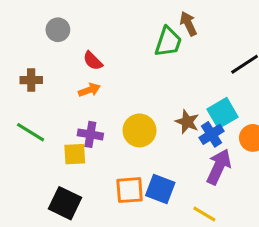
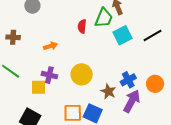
red semicircle: (93, 61) -> (82, 26), moved, turned 48
cyan square: (223, 113) -> (123, 35), moved
brown star: (187, 122) -> (108, 91), moved

